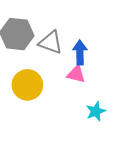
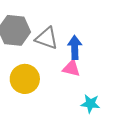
cyan star: (96, 111) -> (90, 104), turned 30

